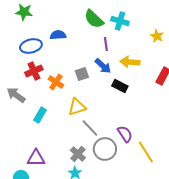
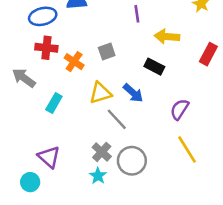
blue arrow: (103, 66) -> (133, 93), moved
red cross: (34, 71) -> (46, 48), turned 30
purple semicircle: (125, 134) -> (180, 109), moved, turned -114
gray circle: (105, 149) -> (132, 161), moved
purple triangle: (36, 158) -> (49, 157), turned 42

